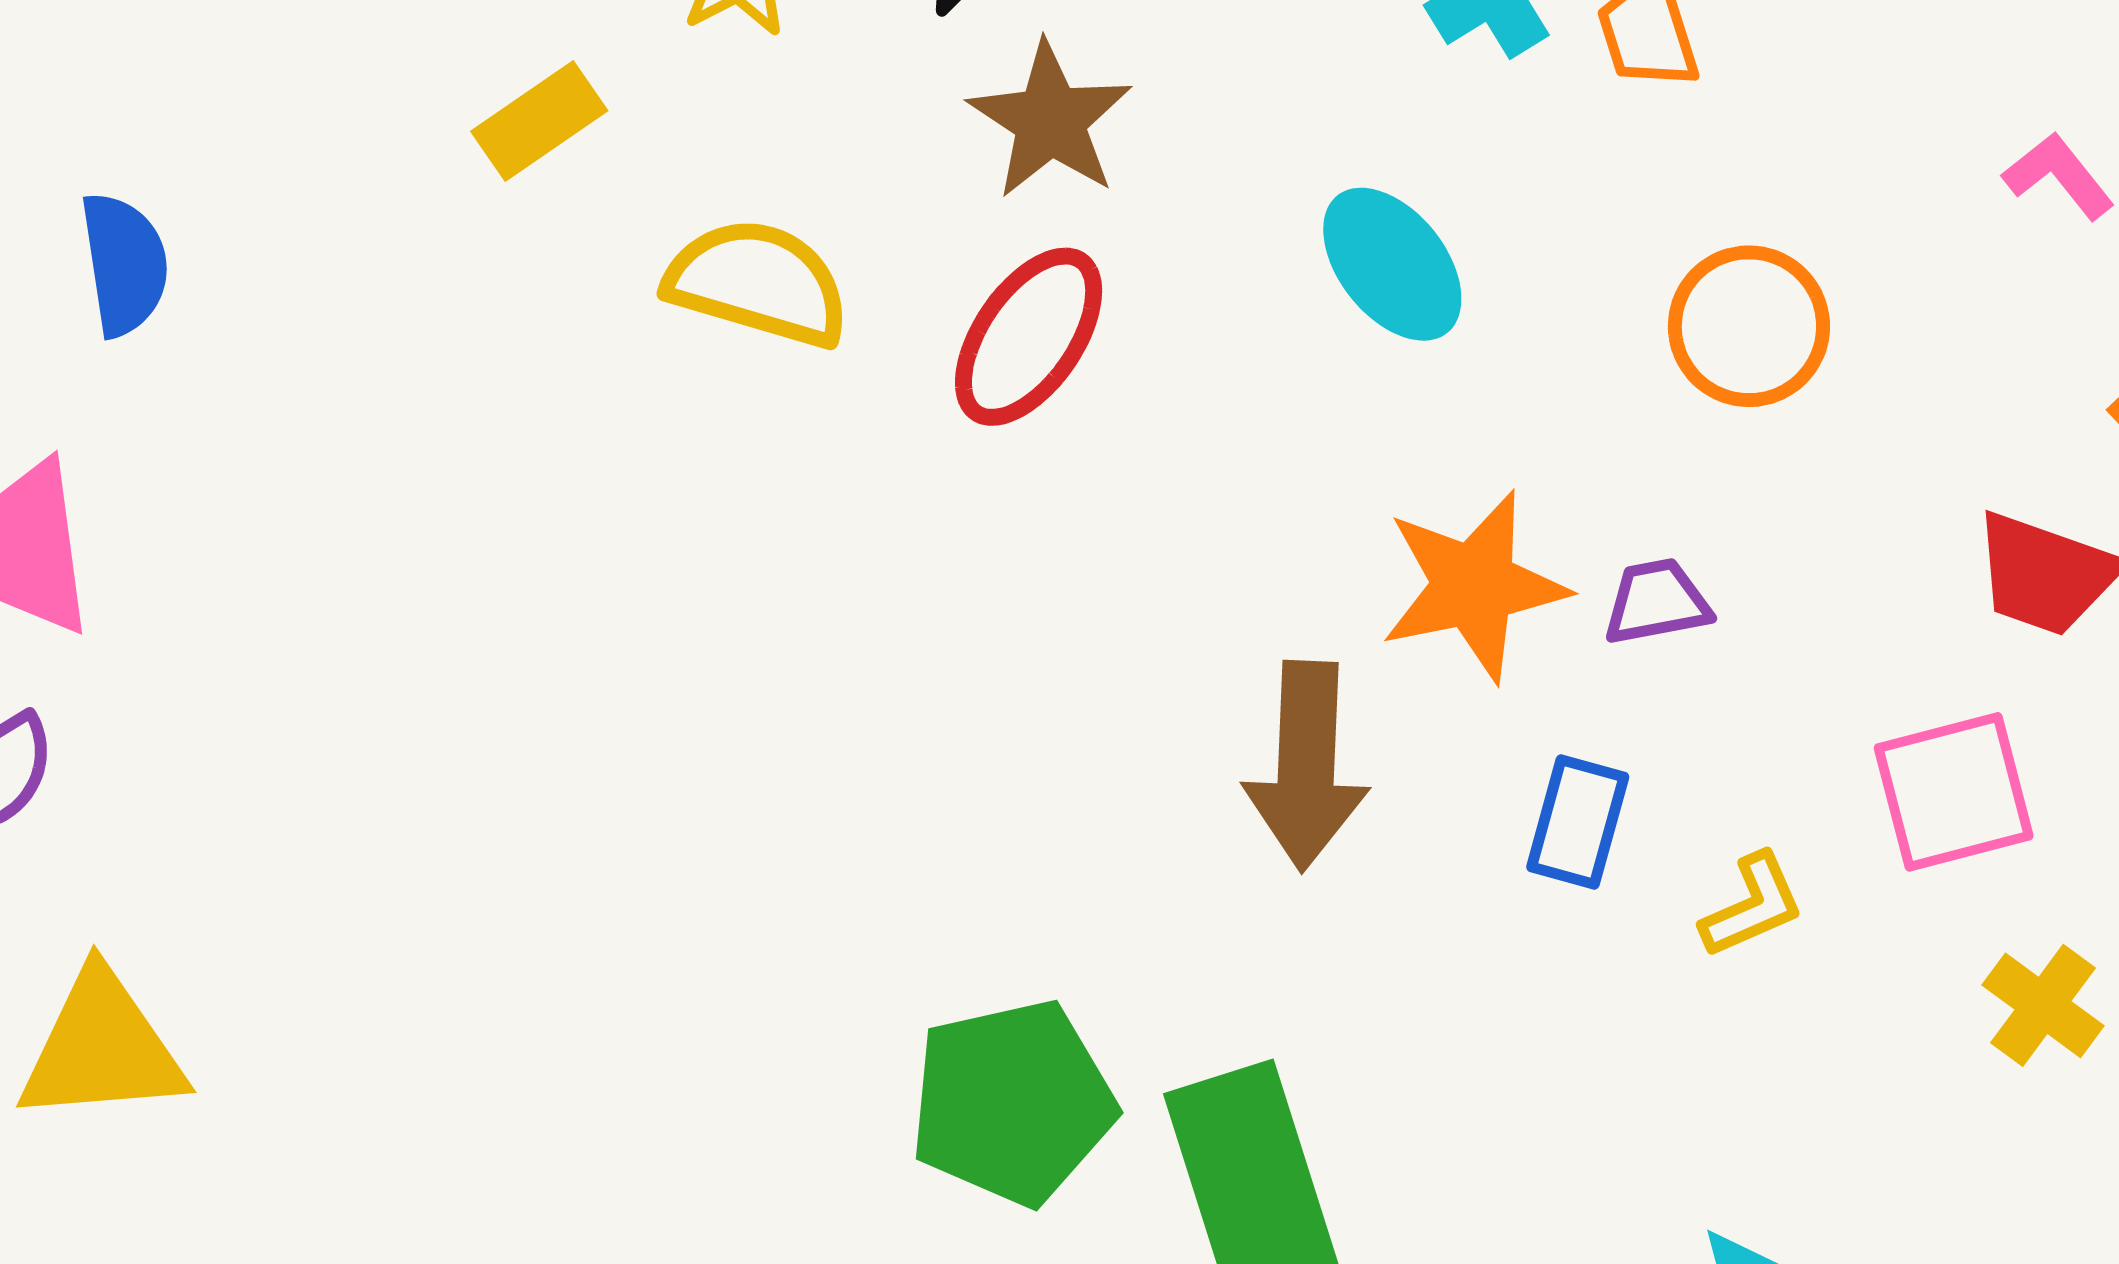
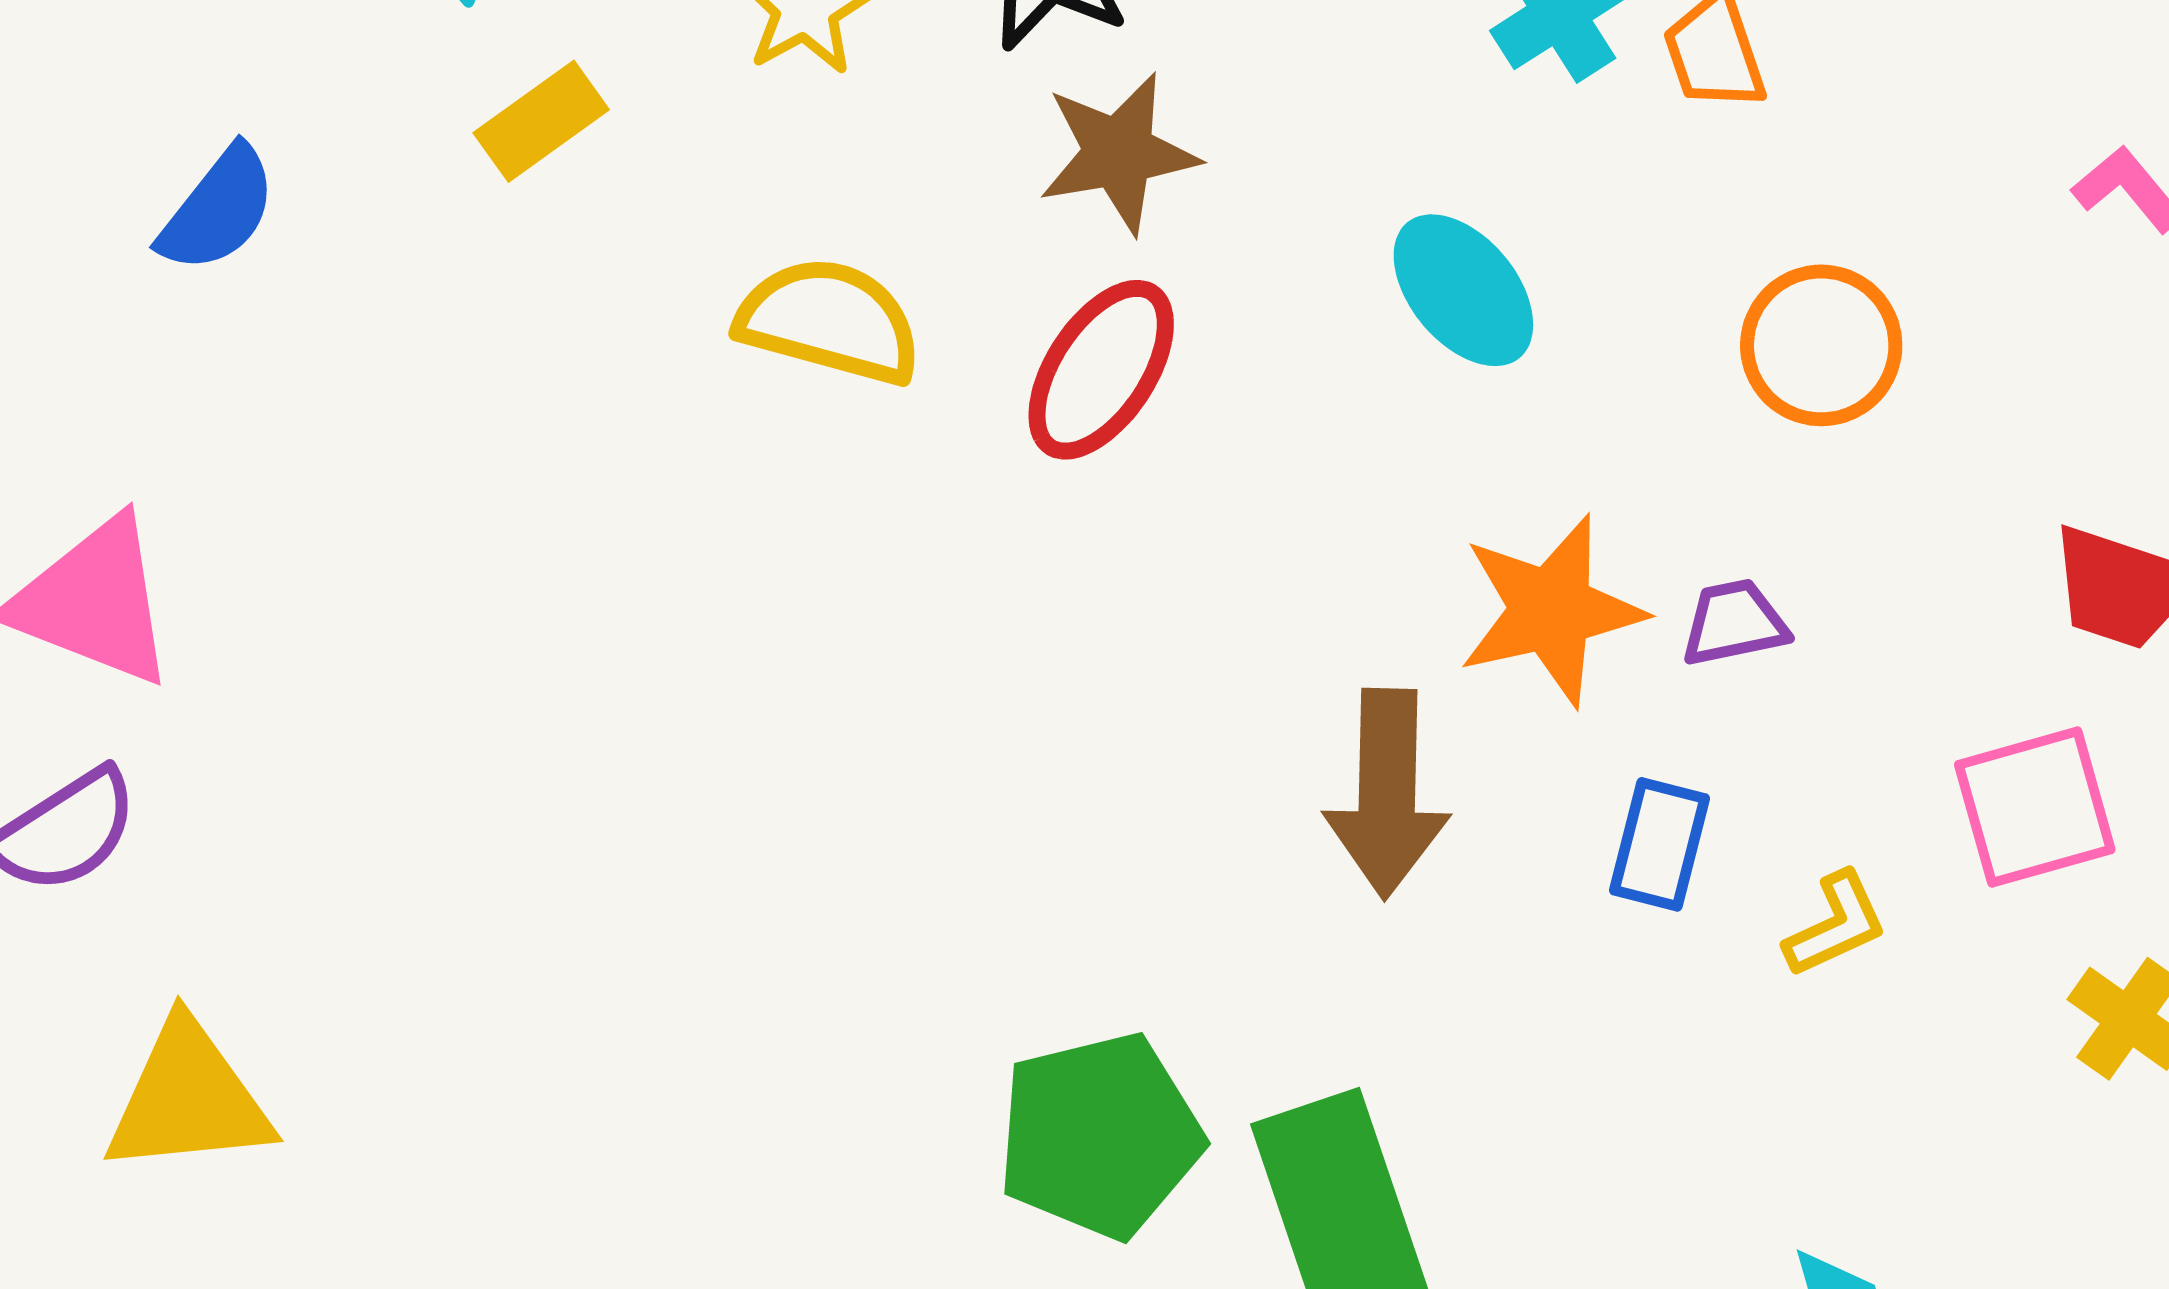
brown star: (1050, 120) -> (1119, 153), turned 30
yellow rectangle: (539, 121) -> (541, 121), moved
blue semicircle: (124, 264) -> (218, 210), moved, turned 48

